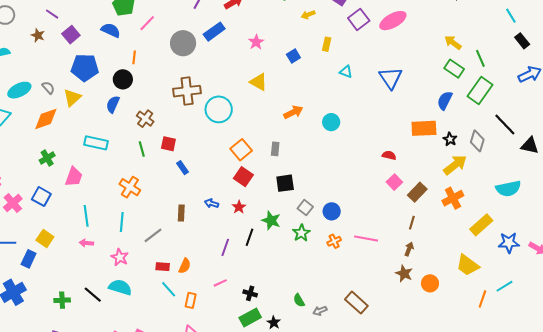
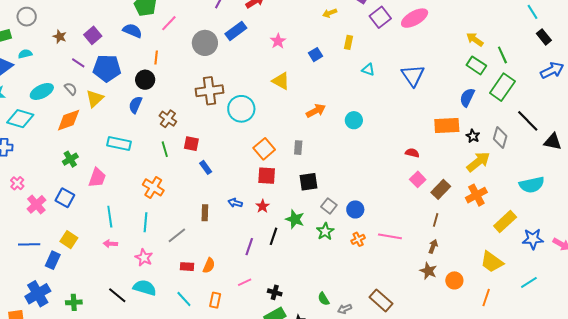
purple line: (52, 14) -> (78, 63), moved
red square: (243, 177) -> (267, 176), turned -30
cyan line: (169, 289) -> (184, 299), moved
orange line: (482, 299) -> (486, 298), moved
green cross: (62, 300) -> (74, 302), moved

